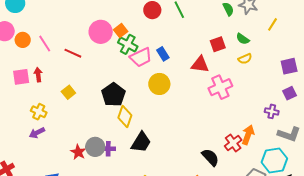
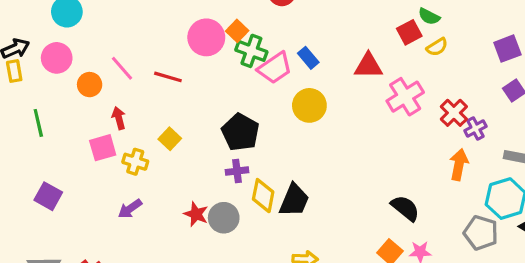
orange circle: (23, 40) -> (90, 85), moved
red square: (218, 44) -> (409, 32), moved
pink square: (21, 77) -> (103, 148), moved
purple cross: (272, 111) -> (475, 129), moved, turned -32
yellow cross: (39, 112) -> (135, 162), moved
yellow diamond: (125, 116) -> (263, 196), moved
red cross: (233, 143) -> (454, 113), moved
purple cross: (108, 149) -> (237, 171), moved
red star: (78, 152) -> (196, 214), moved

